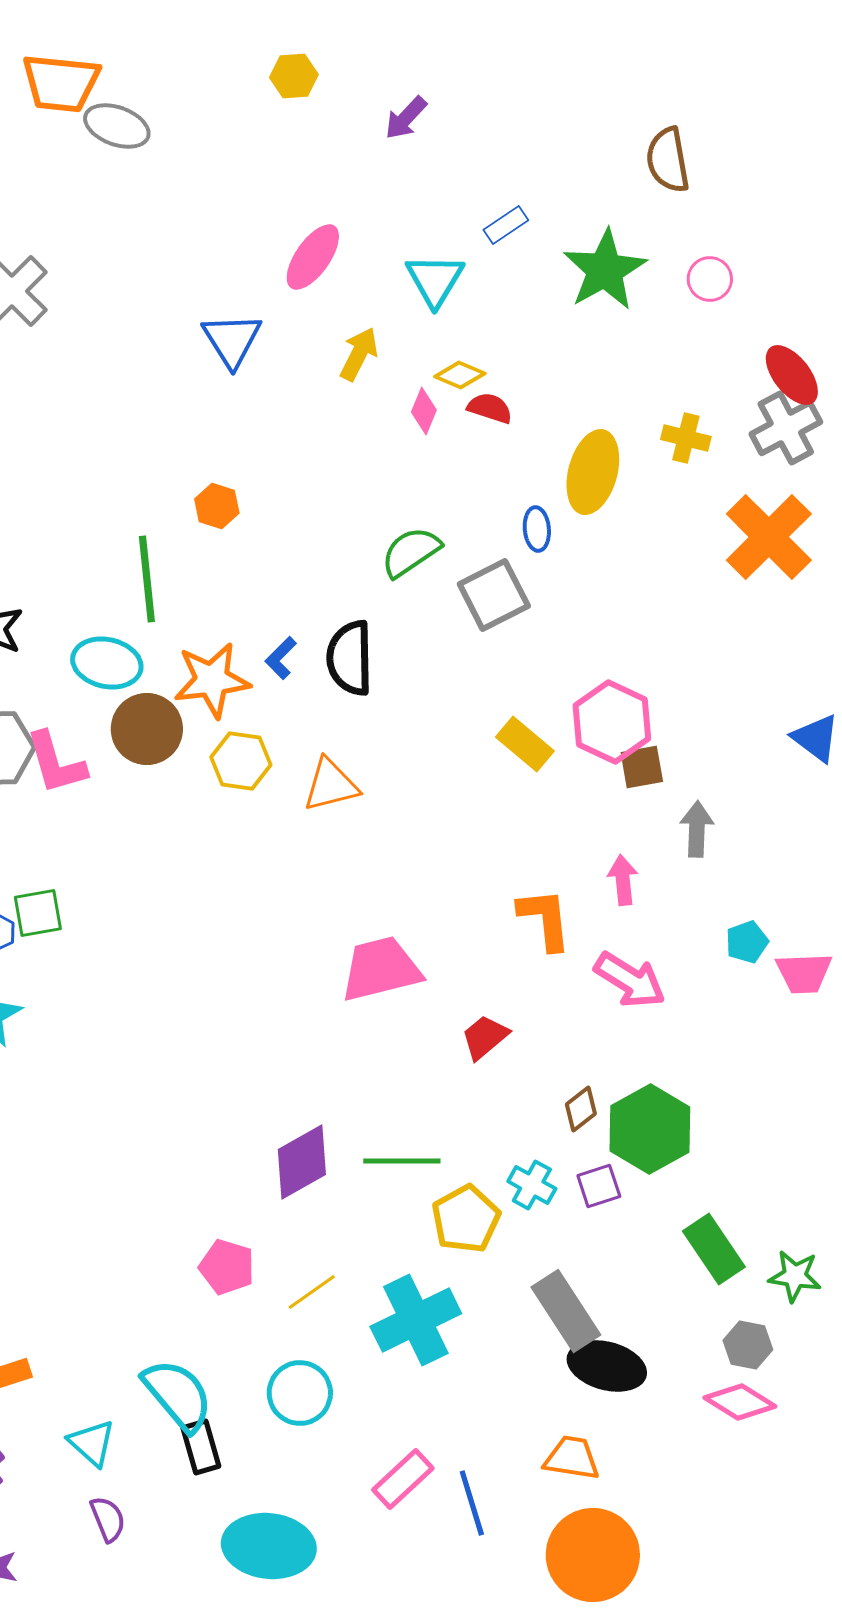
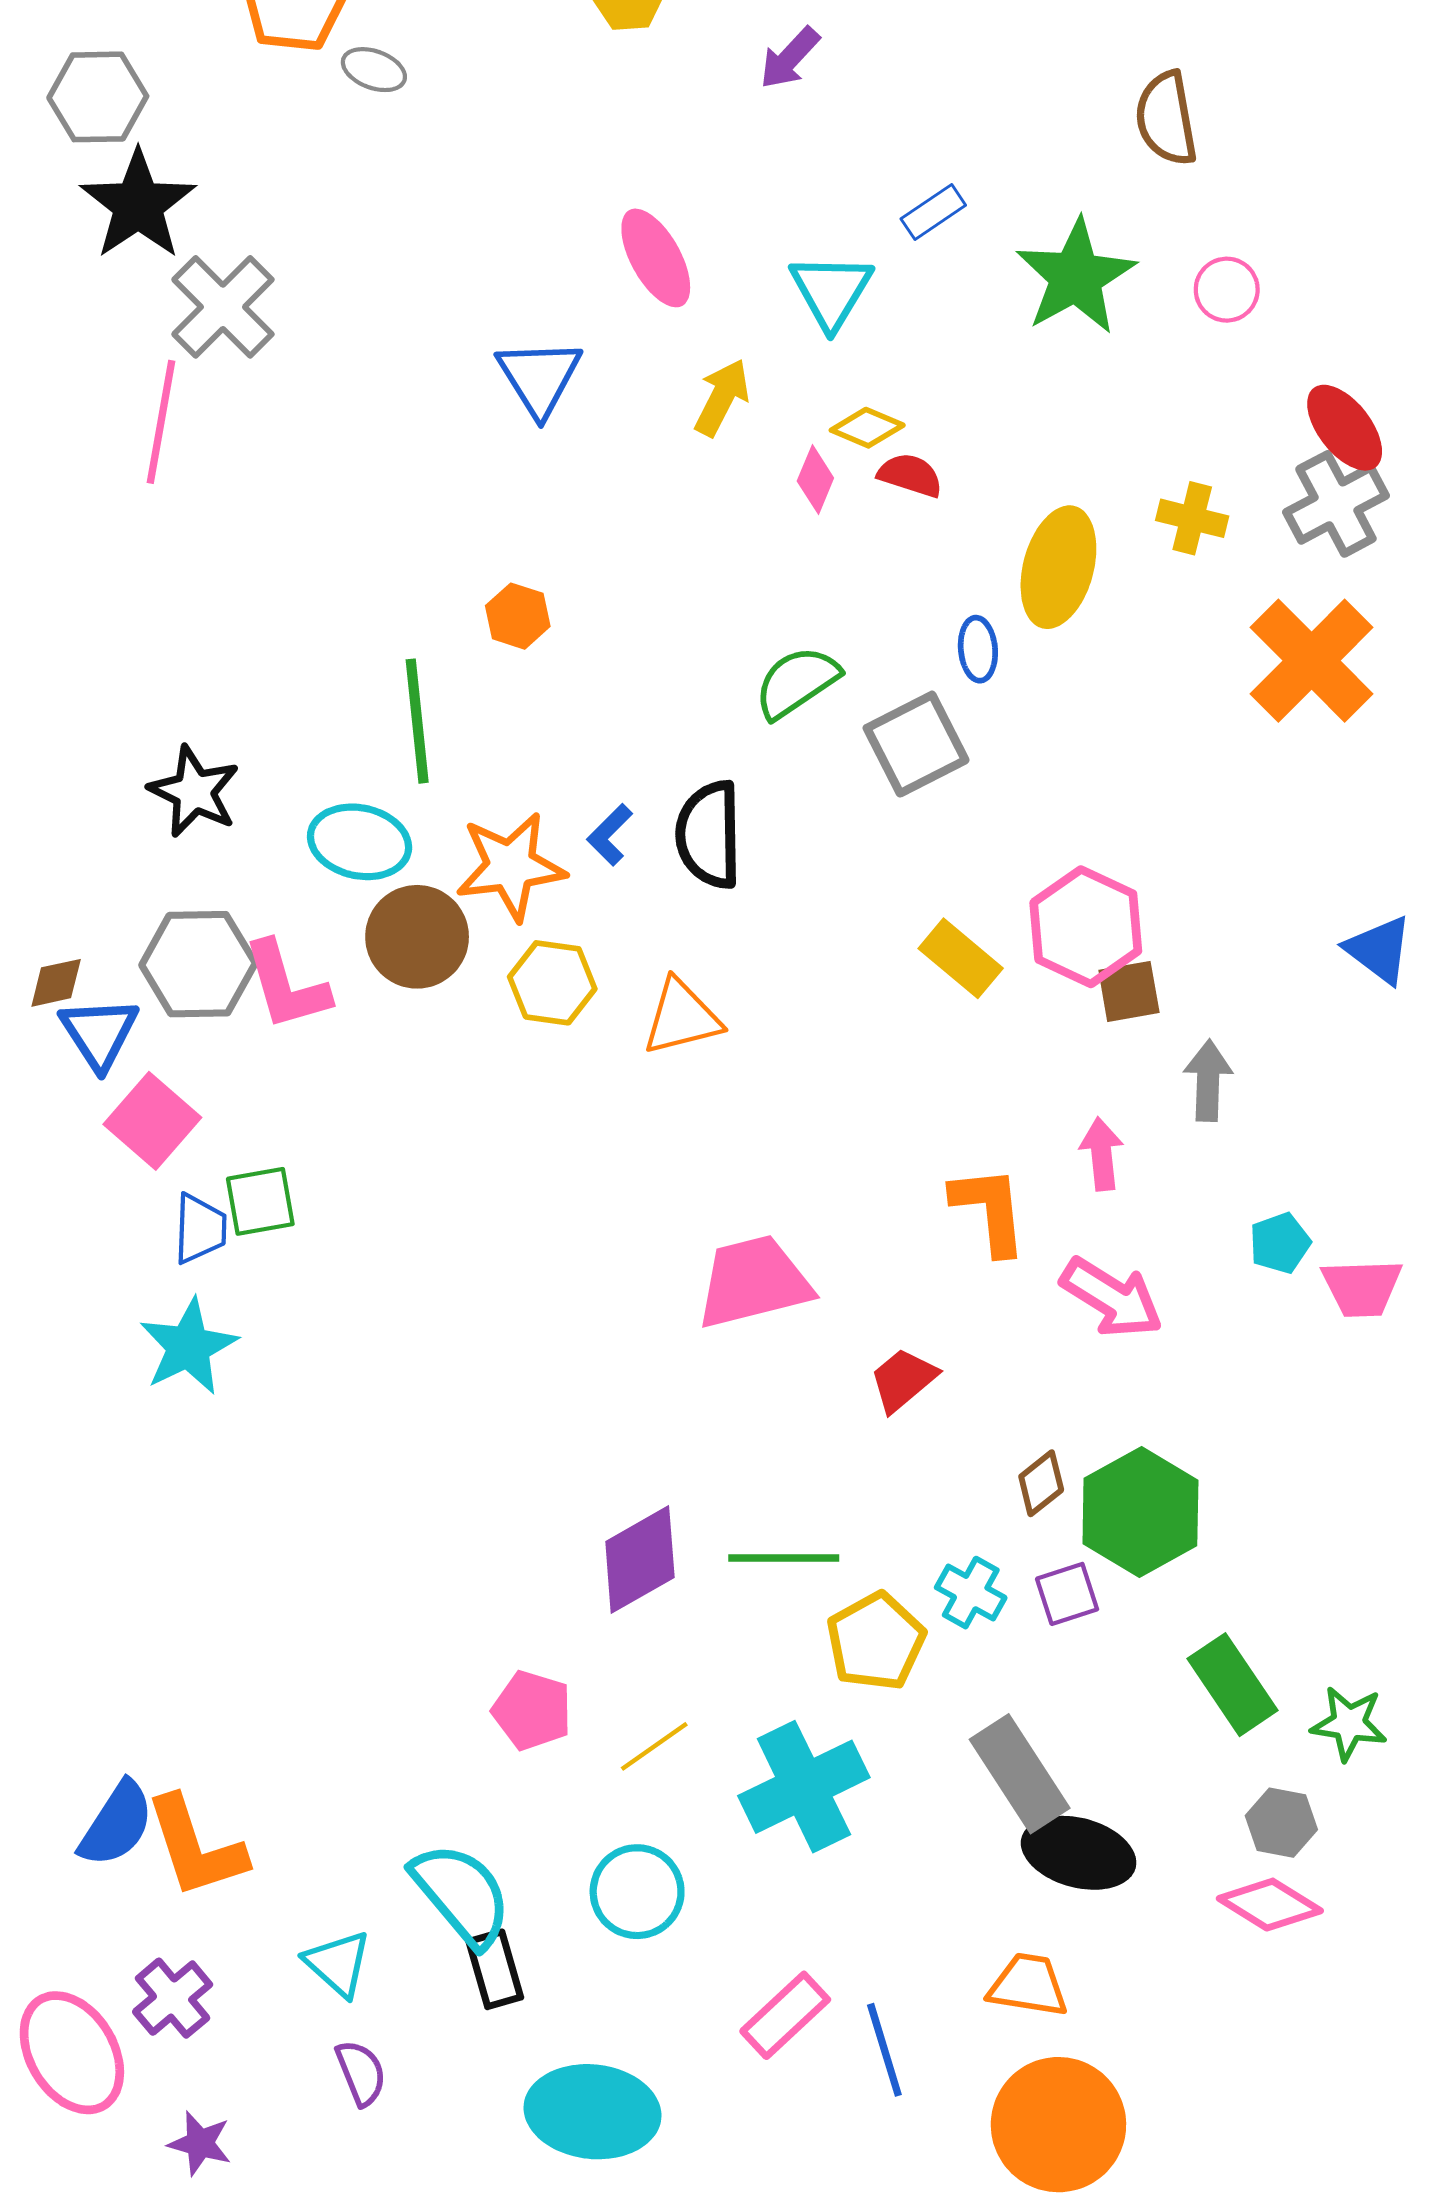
gray ellipse: (117, 126) -> (374, 70), size x0.7
pink ellipse: (313, 257) -> (656, 258), turned -64

